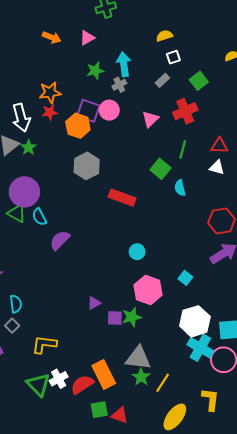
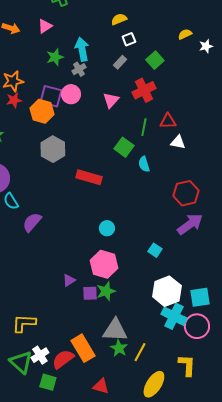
red triangle: (219, 146) -> (168, 121), moved
pink hexagon: (148, 290) -> (104, 264), moved
green square: (99, 410) -> (48, 382), moved, turned 30

